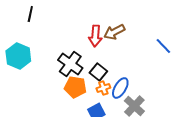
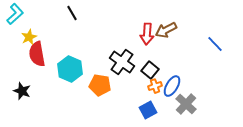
black line: (30, 14) -> (72, 13), moved, turned -42
cyan hexagon: (18, 56) -> (70, 69), moved
orange pentagon: (75, 87) -> (100, 85), moved

